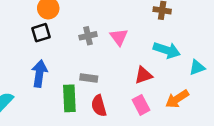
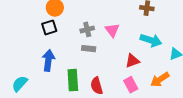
gray rectangle: (89, 78) -> (89, 49), moved

